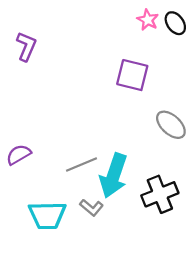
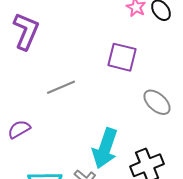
purple L-shape: (26, 46) -> (26, 31), size x1.4
gray line: (81, 165) -> (61, 87), moved

